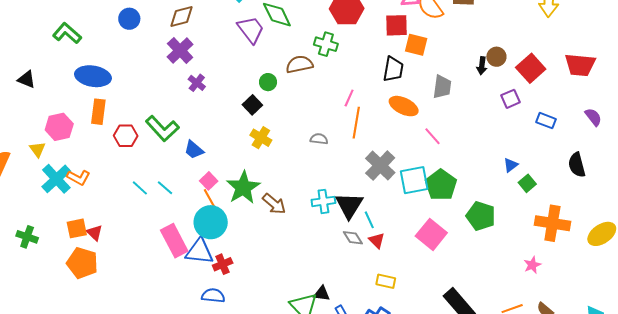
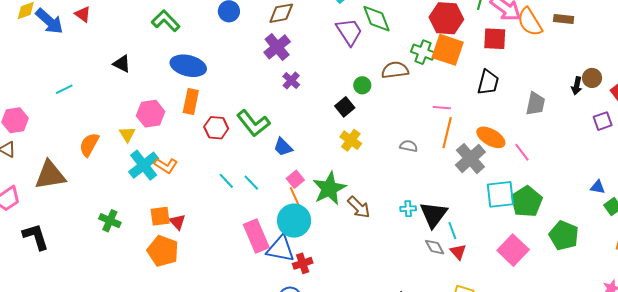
orange square: (416, 45) -> (448, 50), moved, size x1.4
pink line: (349, 98) -> (442, 108), turned 66
orange ellipse: (404, 106) -> (491, 137), moved
gray cross: (380, 165) -> (470, 159), moved
blue triangle: (511, 165) -> (598, 187), turned 42
cyan cross: (323, 201) -> (408, 209), size x0.7

